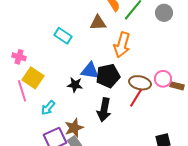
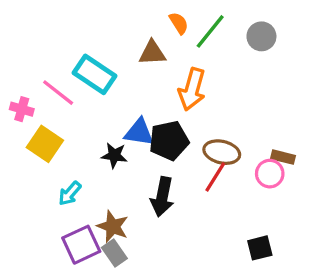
cyan rectangle: (63, 36) -> (94, 74), size x1.4
pink circle: (163, 79) -> (270, 174), moved
pink line: (22, 91) -> (58, 93), moved, turned -35
brown star: (74, 128) -> (113, 226), turned -30

